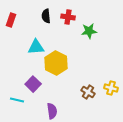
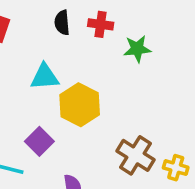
yellow cross: (111, 88) -> (176, 168), moved
brown cross: (88, 92) -> (135, 155), size x1.5

